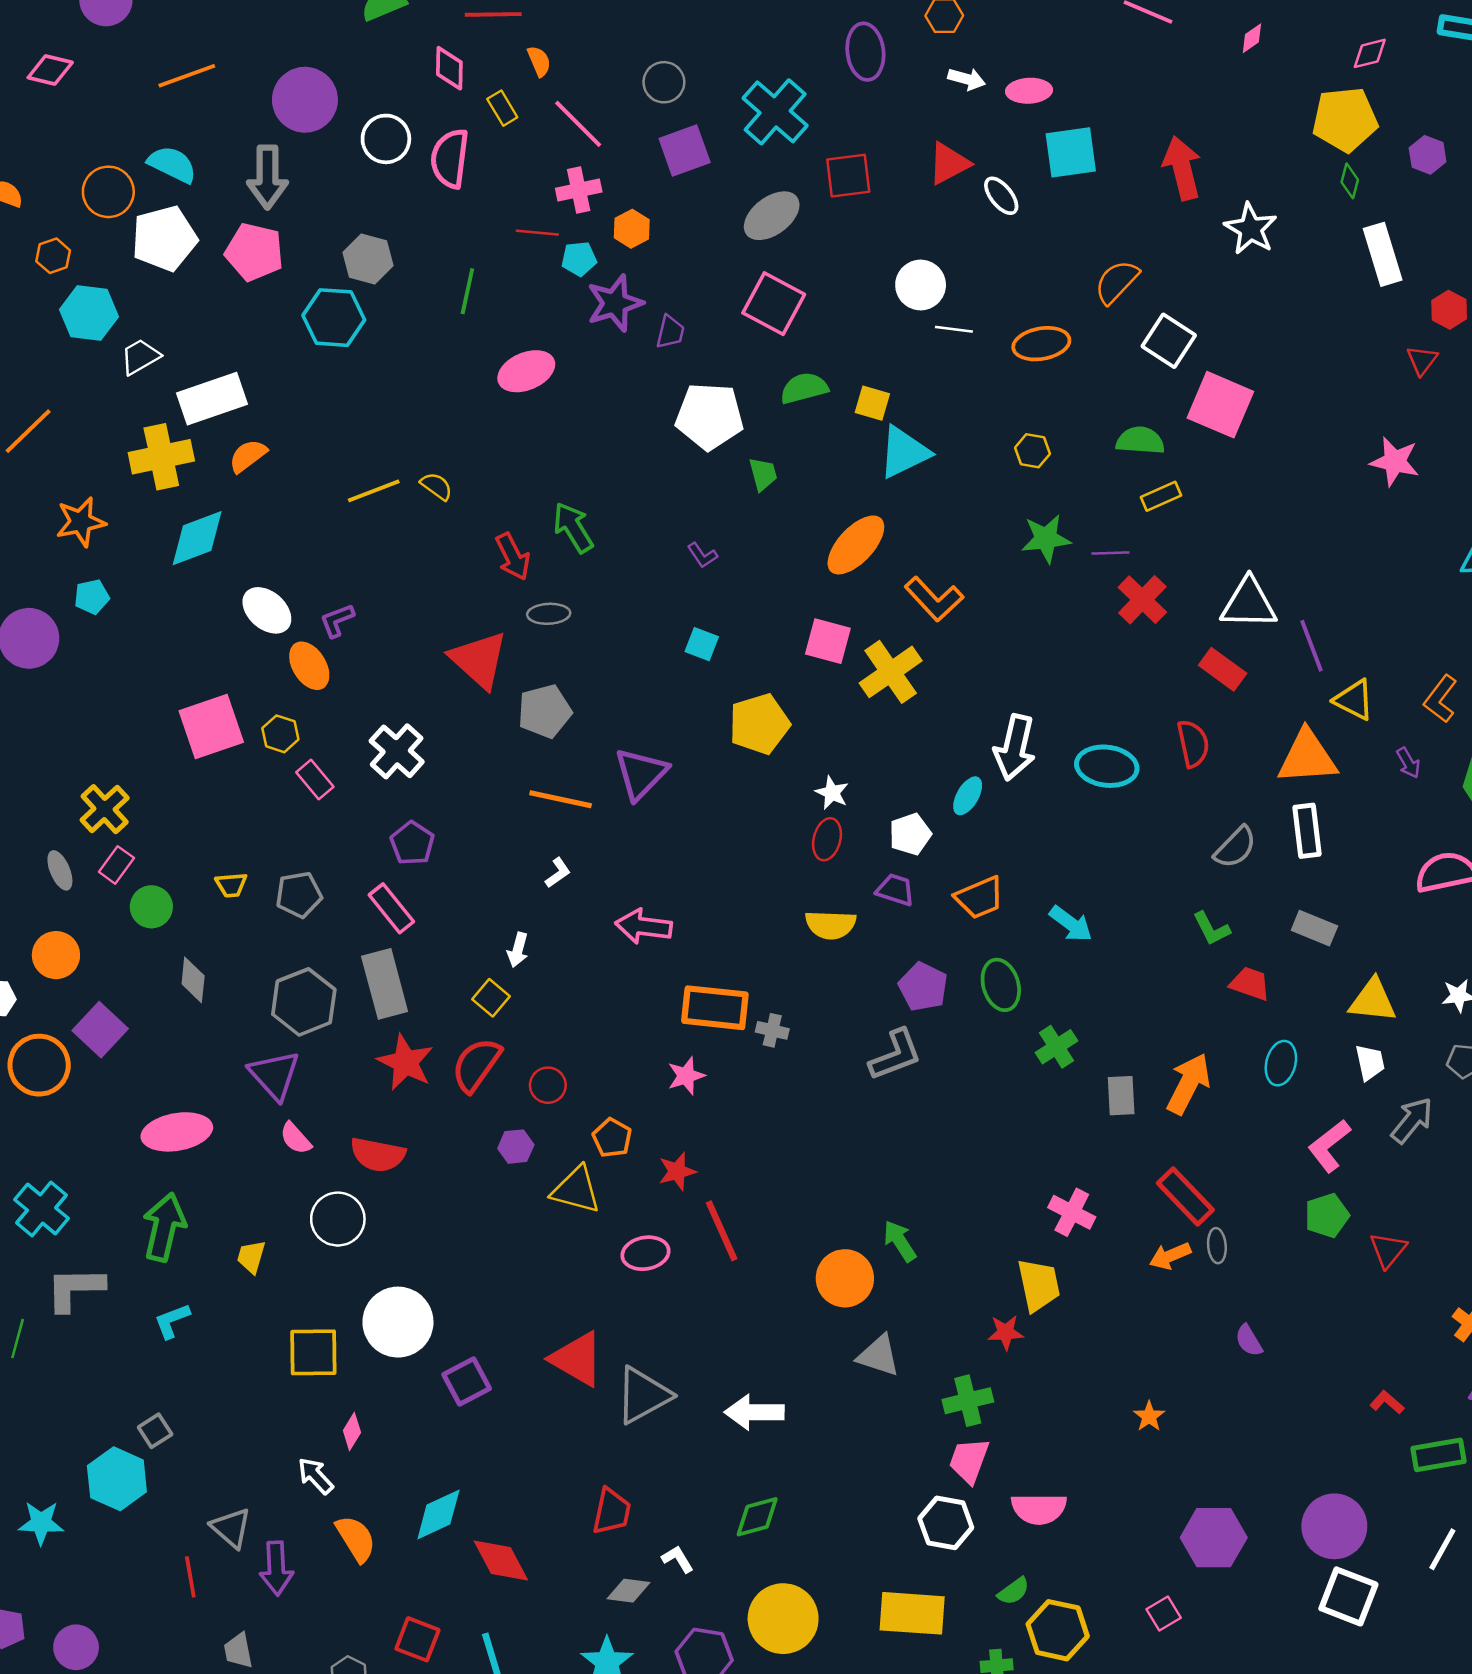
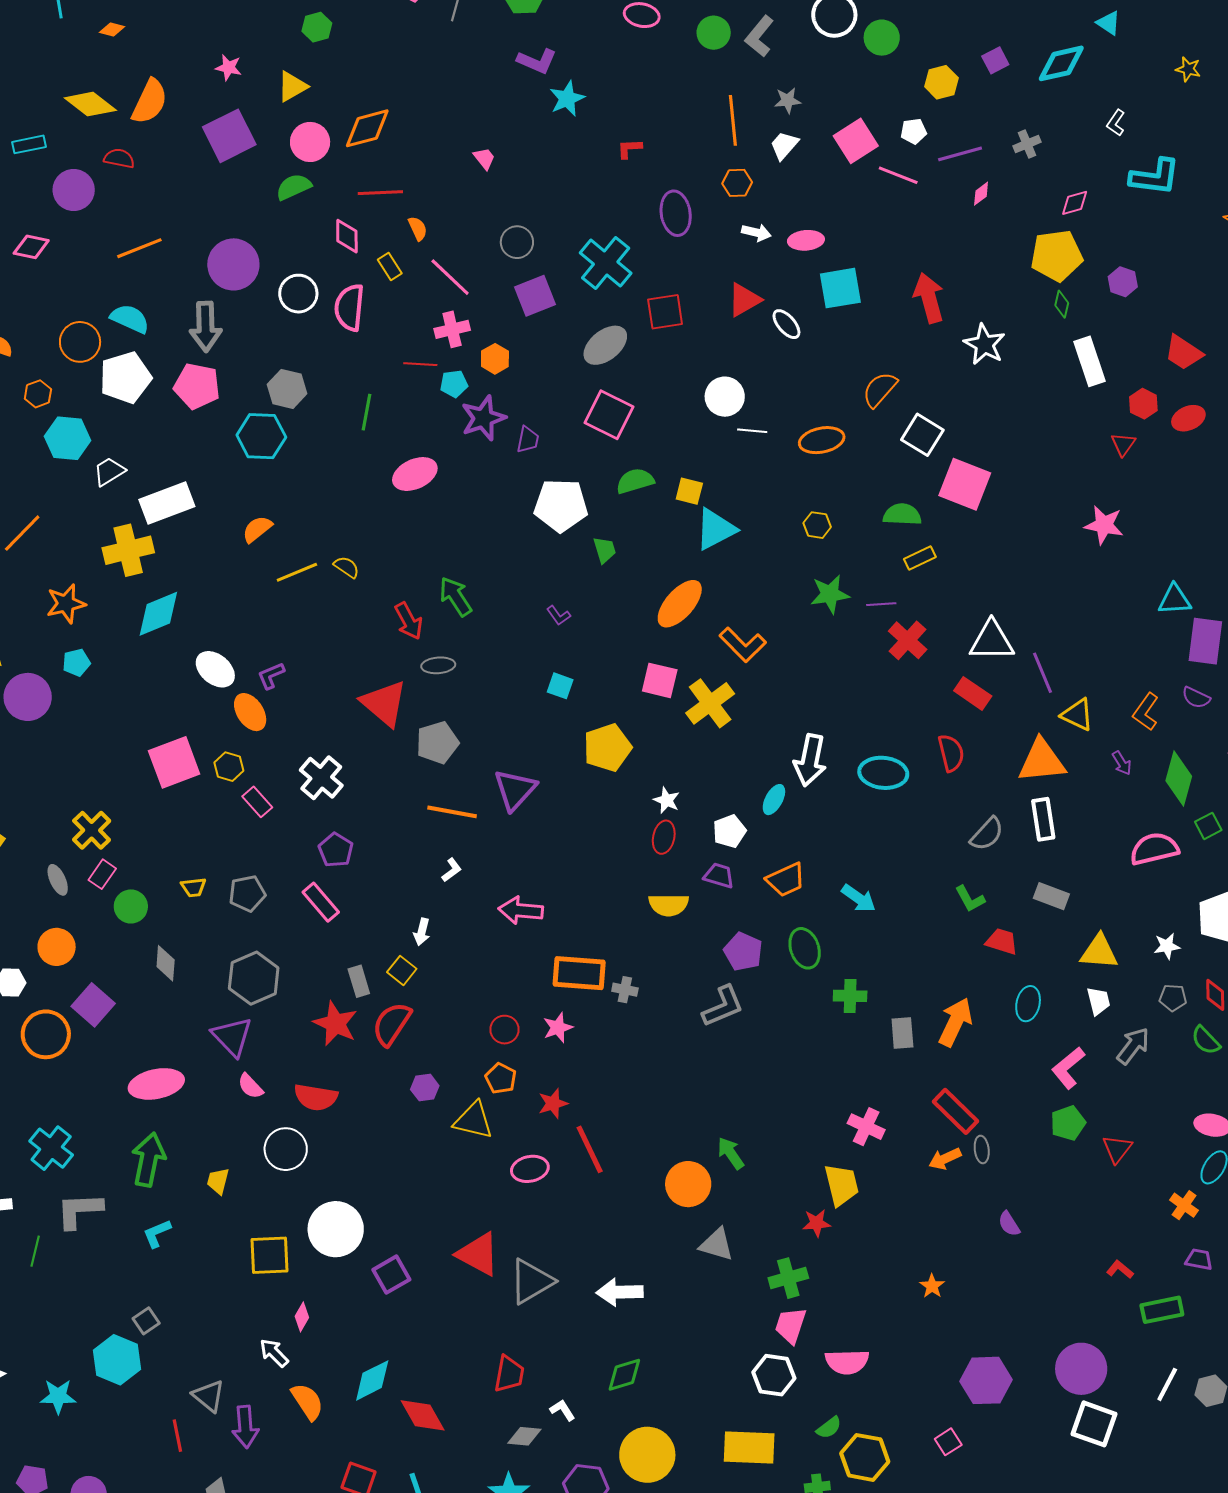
orange semicircle: (248, 456) -> (257, 529), moved
gray rectangle: (385, 984) -> (359, 981), moved, size x0.6
green cross: (1056, 1047) -> (850, 996), turned 36
red circle: (548, 1085) -> (505, 1030), moved

